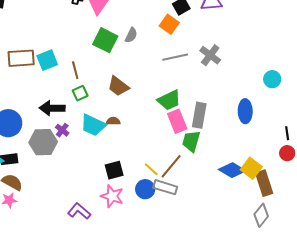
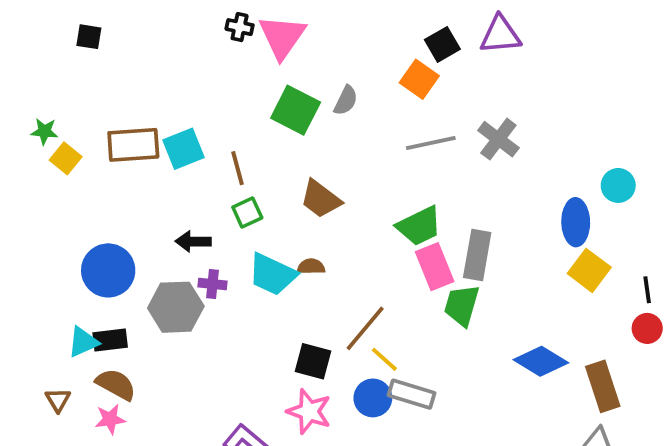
black arrow: (52, 108) -> (193, 241), size x0.7
blue ellipse: (245, 111) -> (576, 222), moved
purple cross: (62, 130) -> (213, 284), turned -32
brown line: (171, 166) -> (365, 328), moved
yellow square: (251, 168) -> (589, 270), moved
black square: (114, 170) -> (313, 361), turned 30

